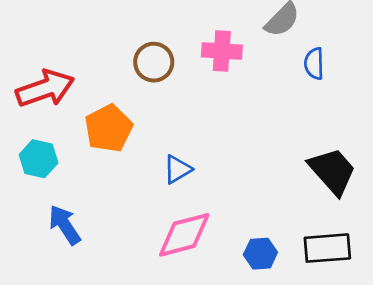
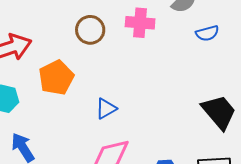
blue semicircle: (314, 64) -> (207, 33), turned -105

